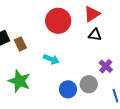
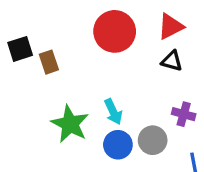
cyan arrow: (51, 59) -> (113, 112), moved, turned 35
purple cross: (106, 66) -> (184, 114), turned -32
green star: (19, 81) -> (70, 124), moved

